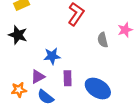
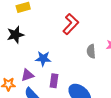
black star: (18, 35) -> (15, 35), turned 30

